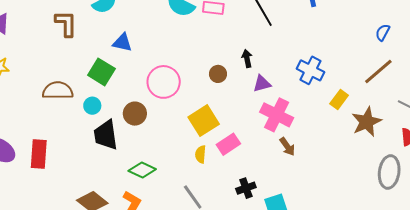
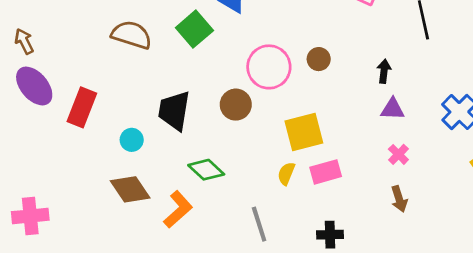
brown circle: (218, 74) -> (319, 59), moved
cyan circle: (92, 106) -> (132, 140), moved
brown circle: (135, 114) -> (236, 105), moved
pink cross: (277, 115) -> (398, 154), size x0.5

